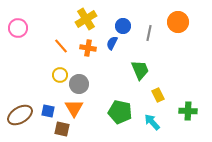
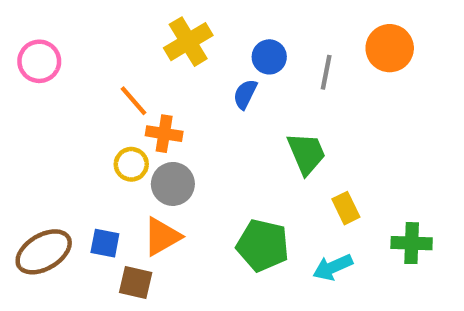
orange cross: (88, 48) -> (164, 134), moved
orange triangle: (74, 108) -> (162, 237), turned 30
cyan arrow: (152, 122) -> (333, 267), turned -72

